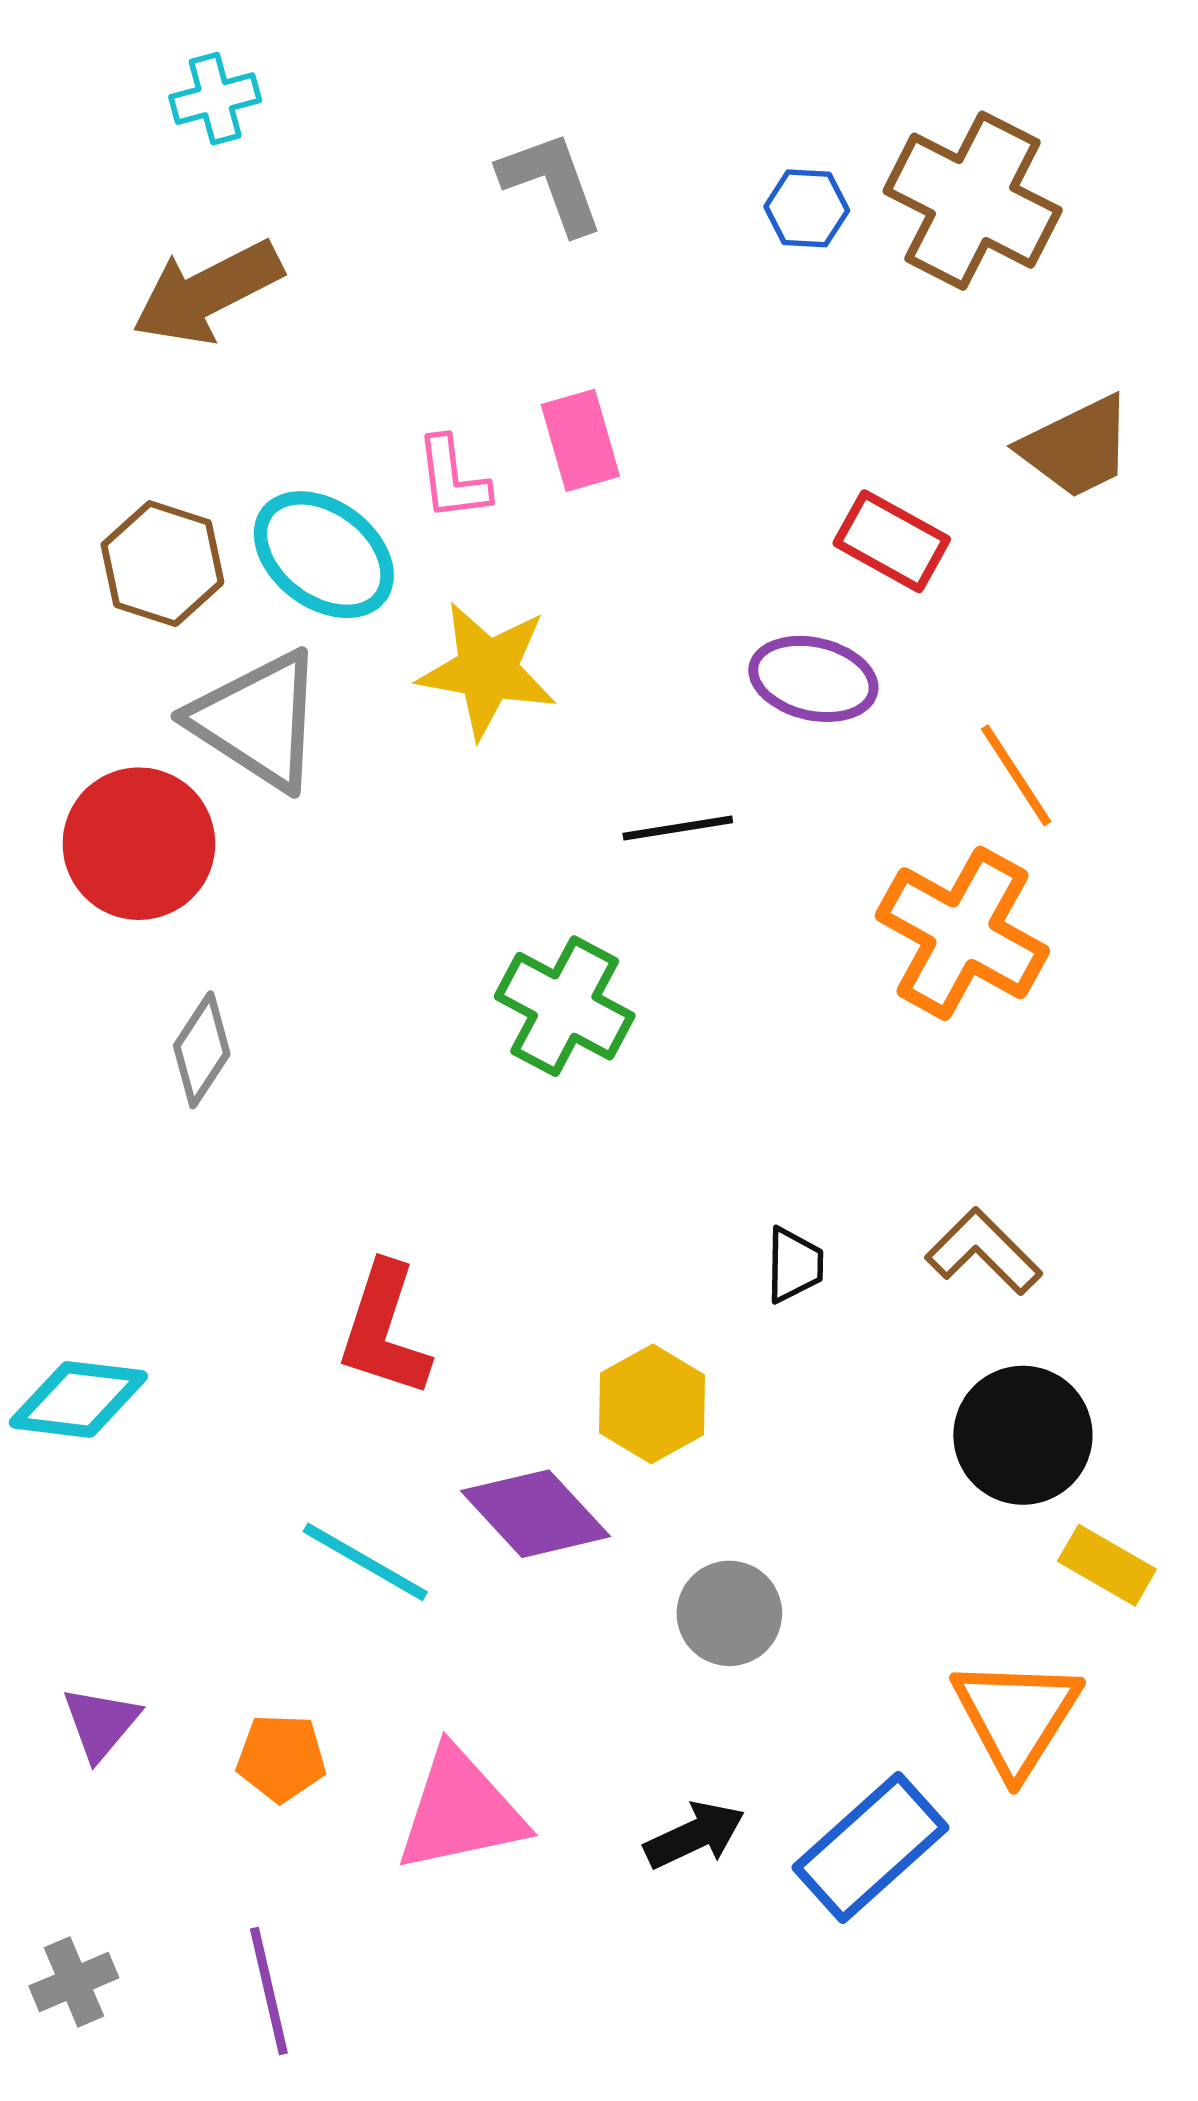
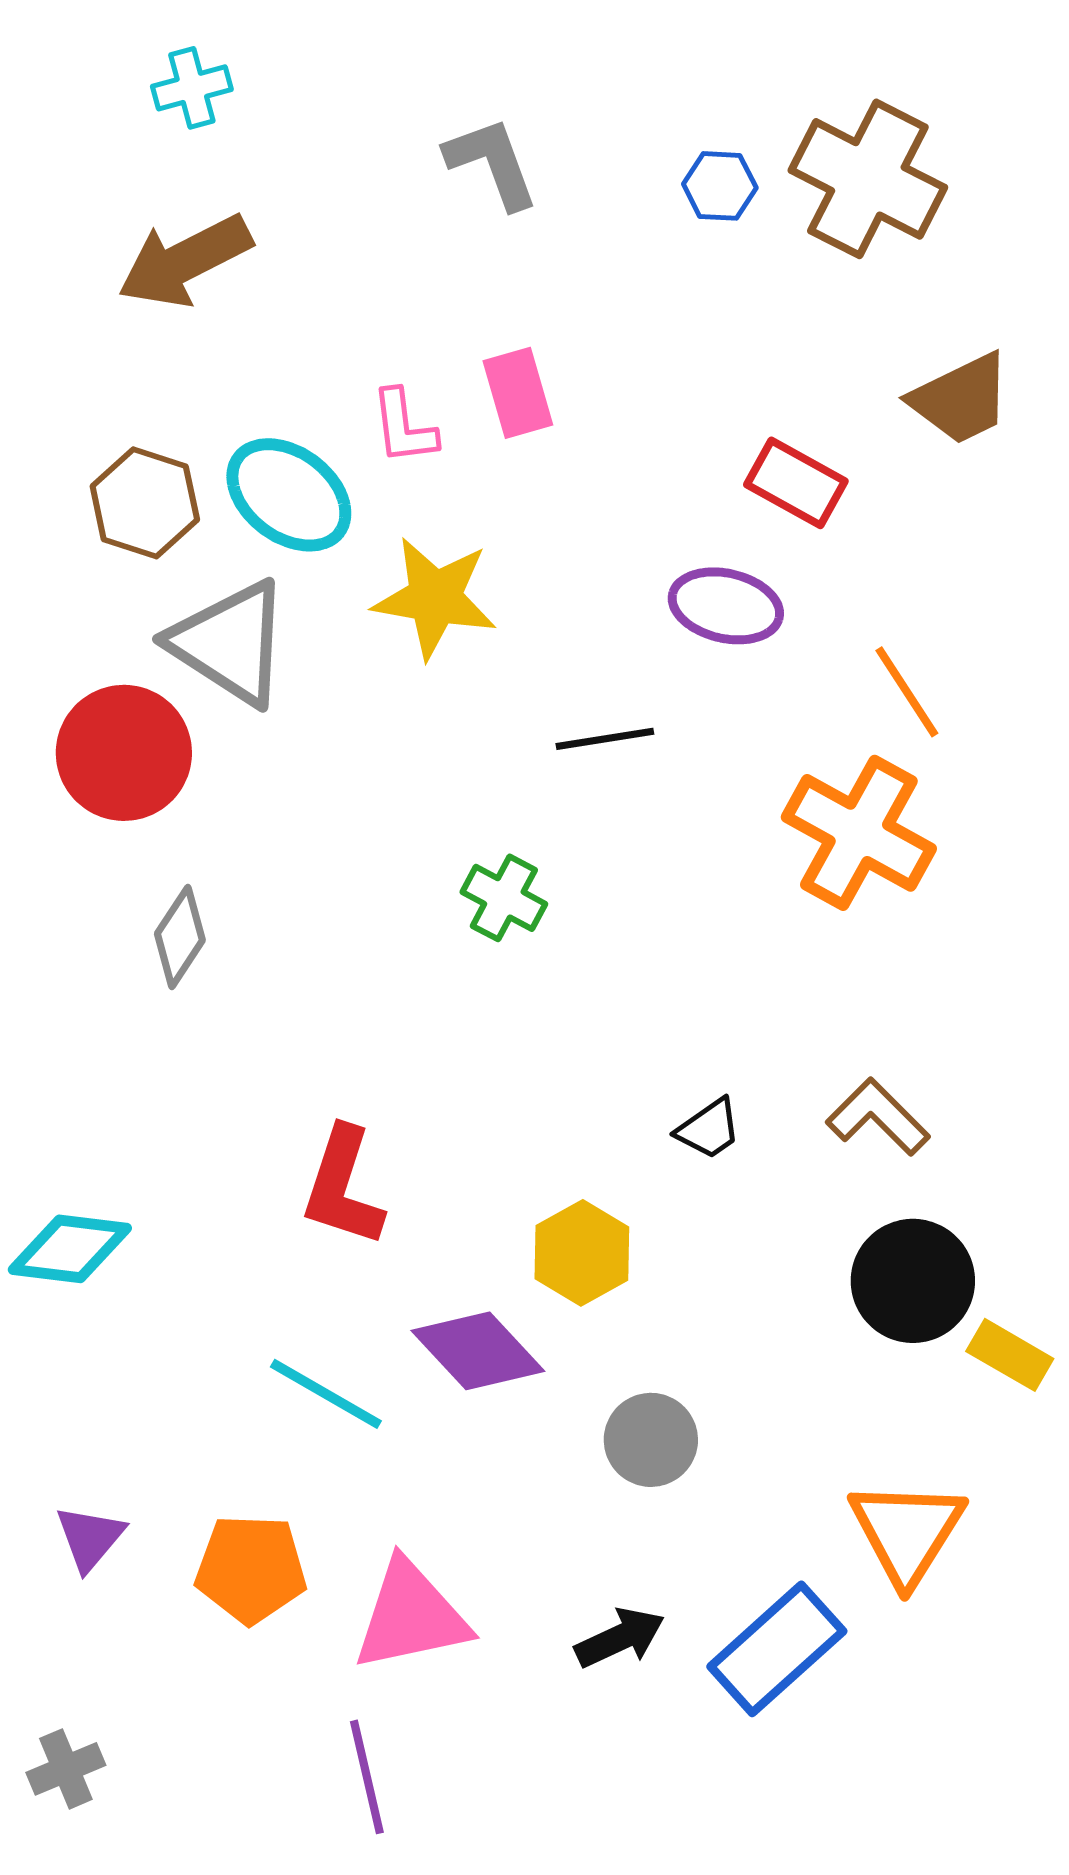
green cross: (565, 1006) -> (504, 898), size x0.7
black trapezoid: (794, 1265) -> (709, 1129), turned 54
yellow rectangle: (1107, 1565) -> (1010, 1355), moved
orange pentagon: (281, 1758) -> (251, 1569), size x1.4
purple line: (269, 1991) -> (367, 1777), moved

